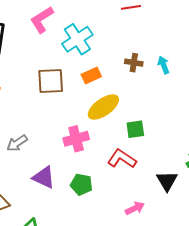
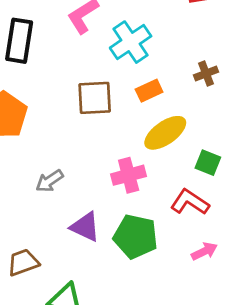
brown cross: (134, 63) -> (206, 73), turned -30
green square: (135, 129) -> (208, 163), turned 30
green pentagon: (81, 184) -> (136, 236), size x1.5
pink arrow: (135, 208) -> (204, 251), moved

